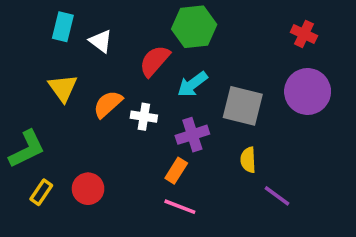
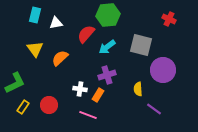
white triangle: (101, 41) -> (56, 23), turned -48
purple circle: (308, 92) -> (163, 70), moved
gray square: (243, 106) -> (141, 45), moved
white cross: (144, 117) -> (80, 89), moved
pink line: (180, 207) -> (88, 115), moved

